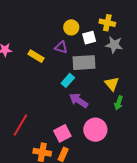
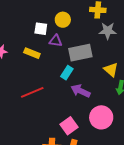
white square: (89, 38) -> (41, 29), moved, turned 32
red line: (20, 125) -> (32, 92), moved, turned 45

